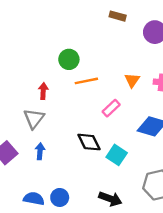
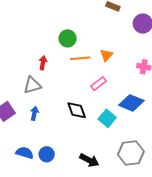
orange triangle: (132, 80) -> (107, 55), moved
gray triangle: (34, 119) -> (32, 85), turned 30
cyan square: (117, 155) -> (107, 118), moved

